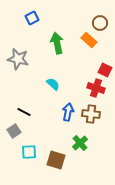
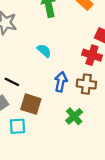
brown square: (56, 160) -> (31, 104), moved

